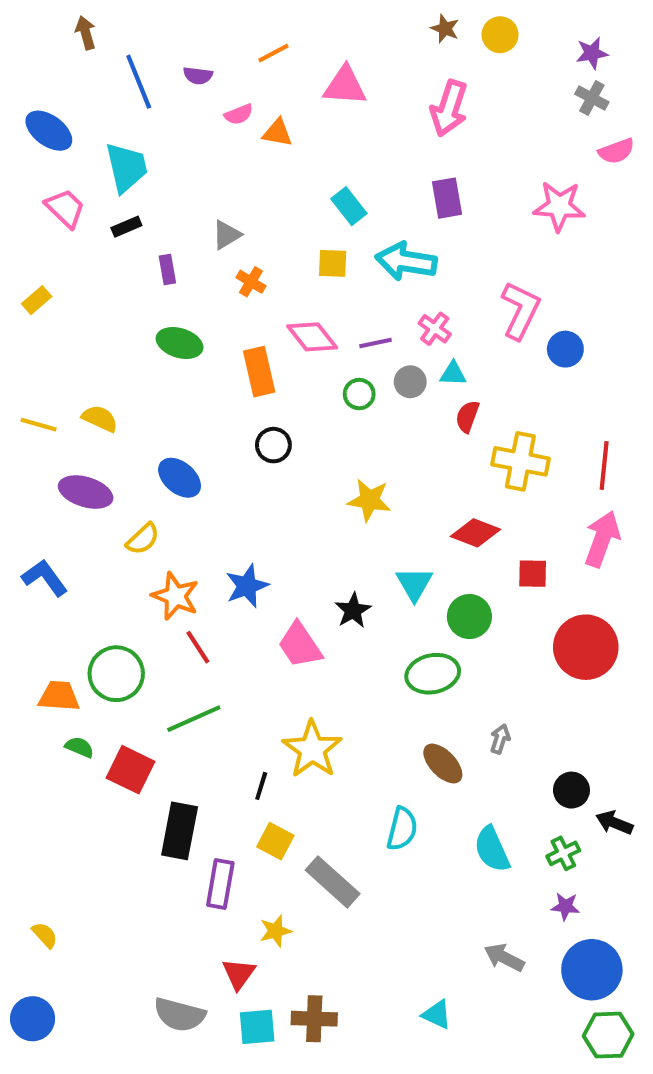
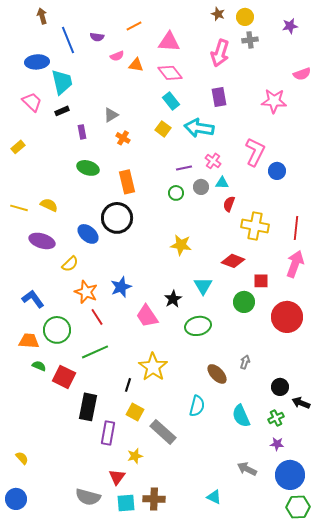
gray cross: (592, 98) -> (250, 40), moved, turned -35
blue ellipse: (49, 131) -> (37, 62), moved, turned -40
yellow square: (333, 263) -> (163, 129), turned 35
pink diamond: (312, 337) -> (170, 73), moved
black circle: (273, 445) -> (117, 218), moved, size x1.8
blue L-shape: (45, 578) -> (33, 299), moved
green circle: (469, 617) -> (244, 302), moved
green ellipse: (433, 674) -> (198, 326), moved

